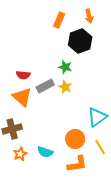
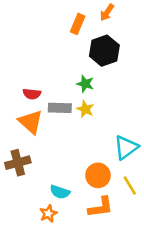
orange arrow: (89, 16) -> (107, 12), moved, turned 48
gray rectangle: (45, 86) -> (60, 108), turned 30
orange star: (20, 154) -> (48, 214), moved

